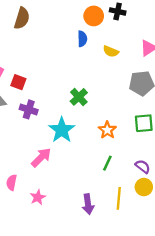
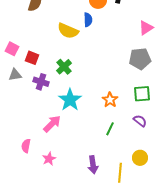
yellow semicircle: (111, 51) -> (68, 31), moved, size x1.5
green cross: (79, 97) -> (64, 67), moved
purple semicircle: (143, 167) -> (140, 121), moved
yellow circle: (144, 187) -> (140, 158), moved
yellow line: (119, 198) -> (120, 173), moved

